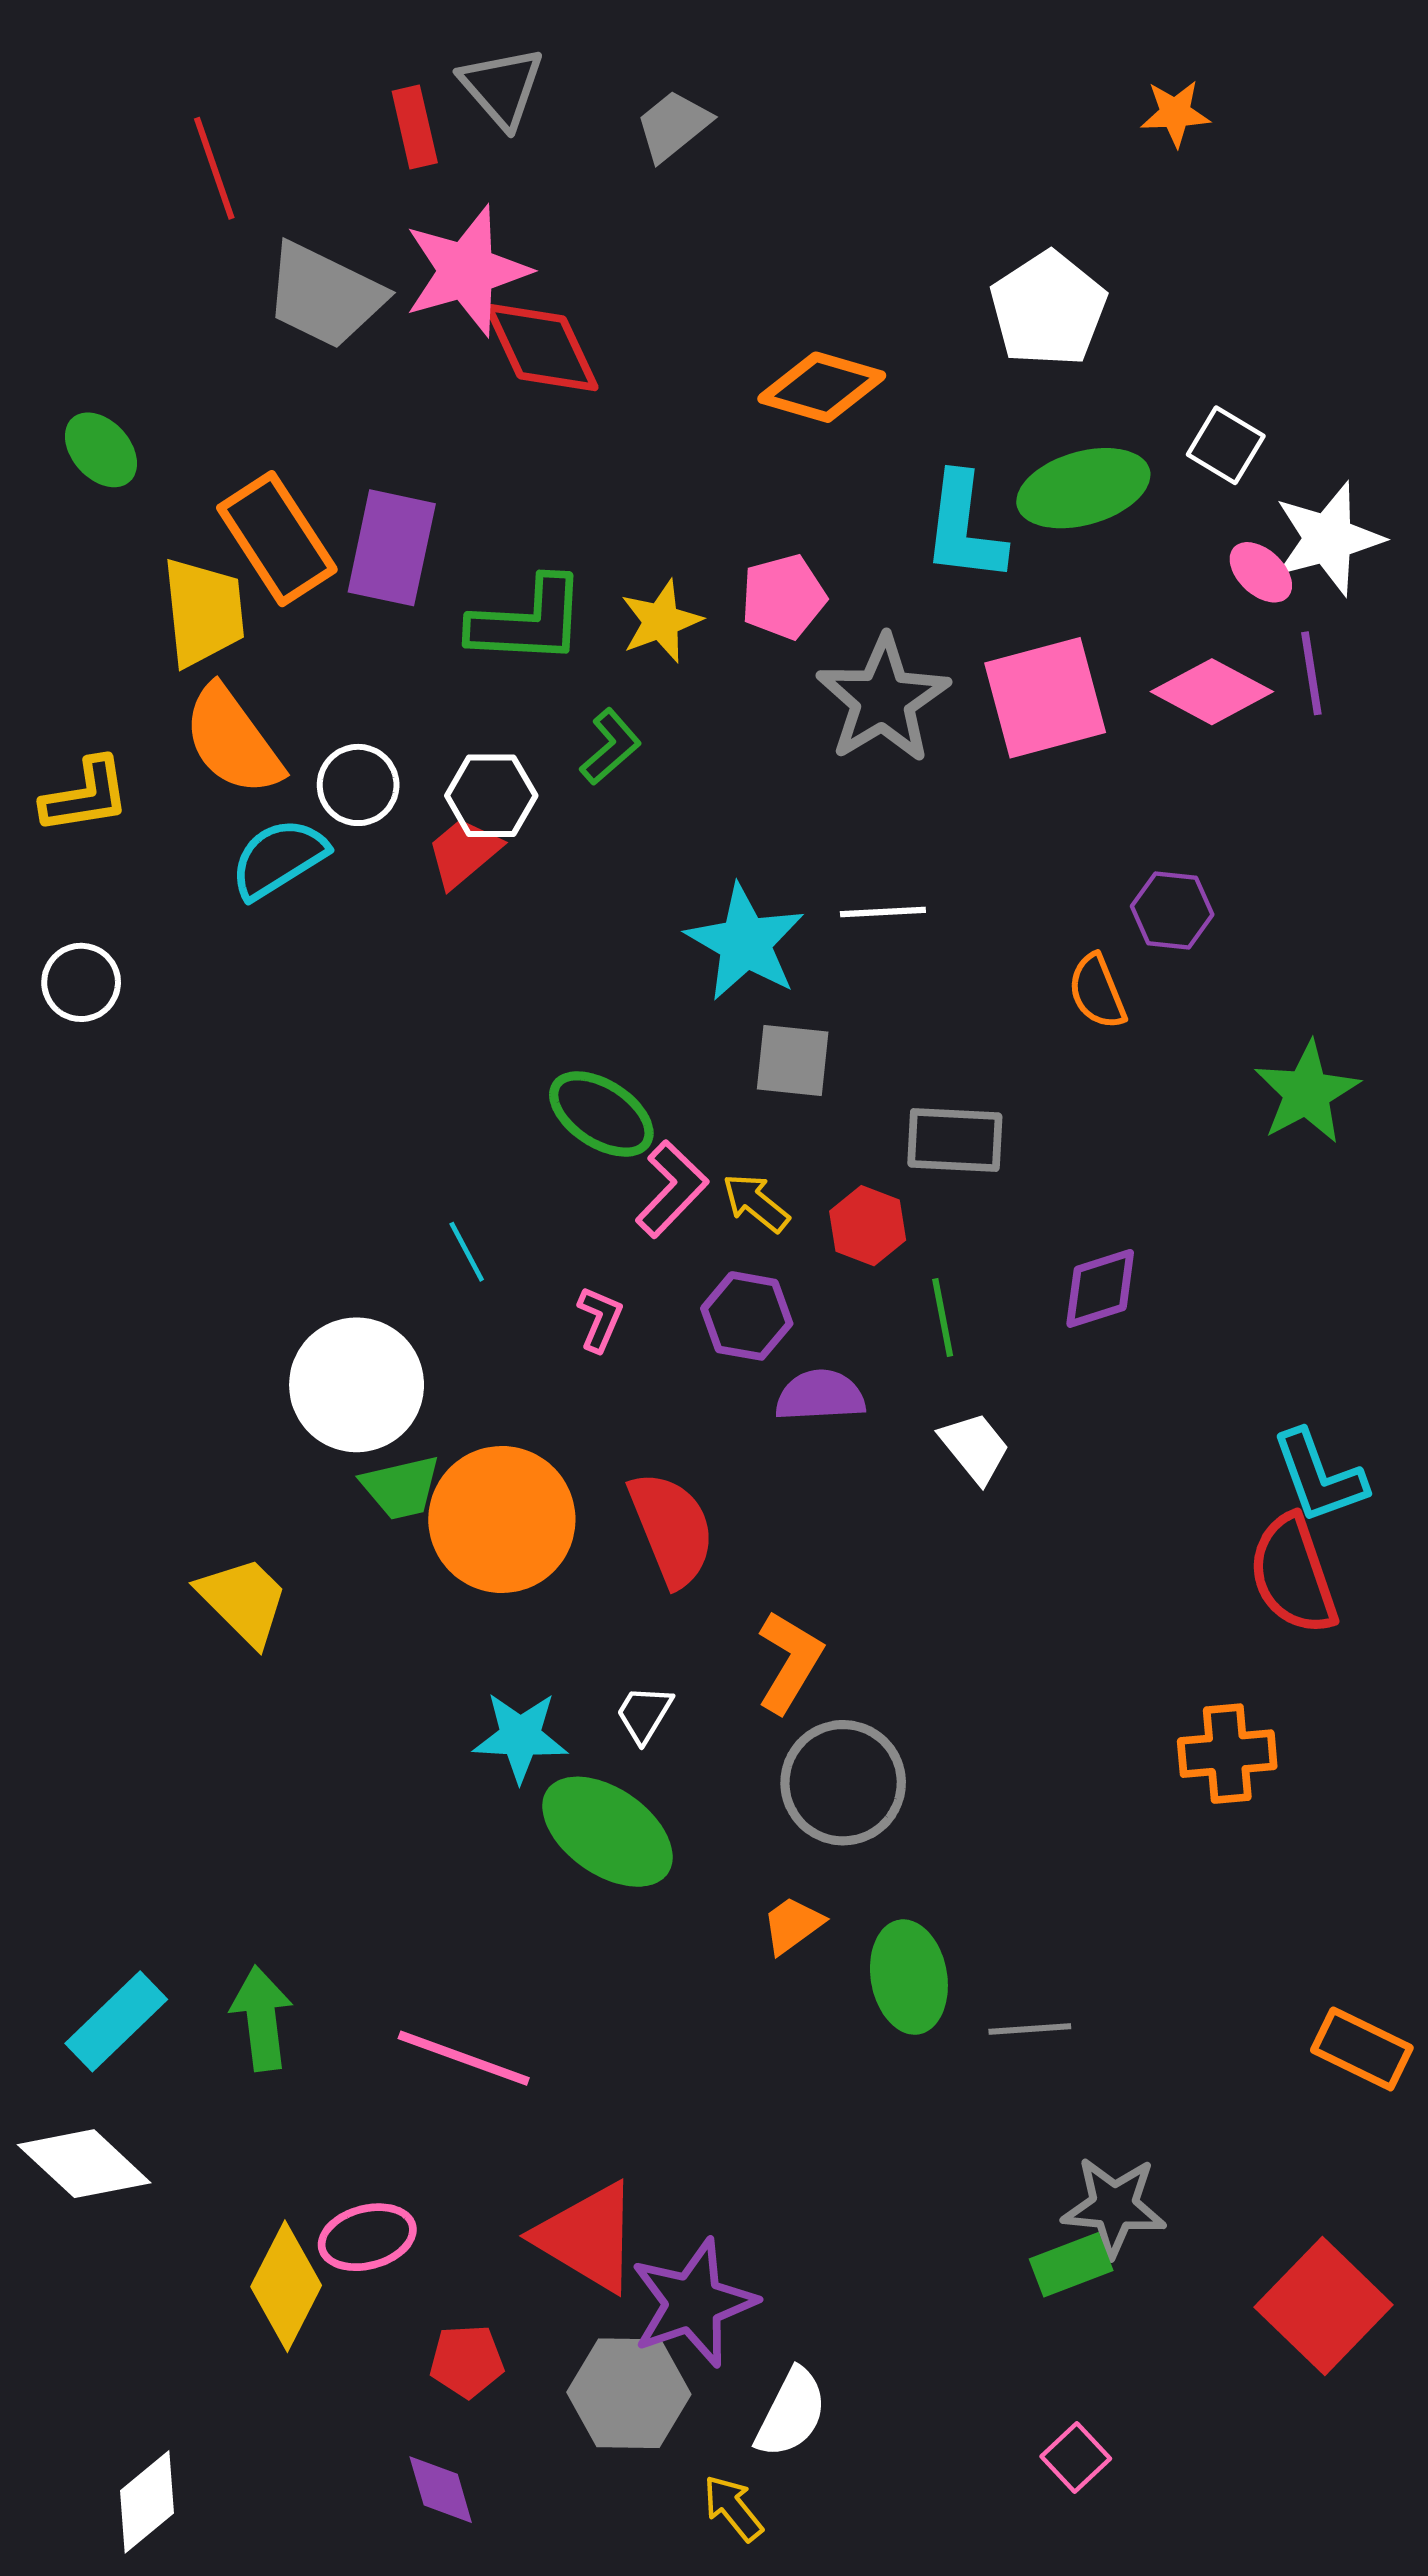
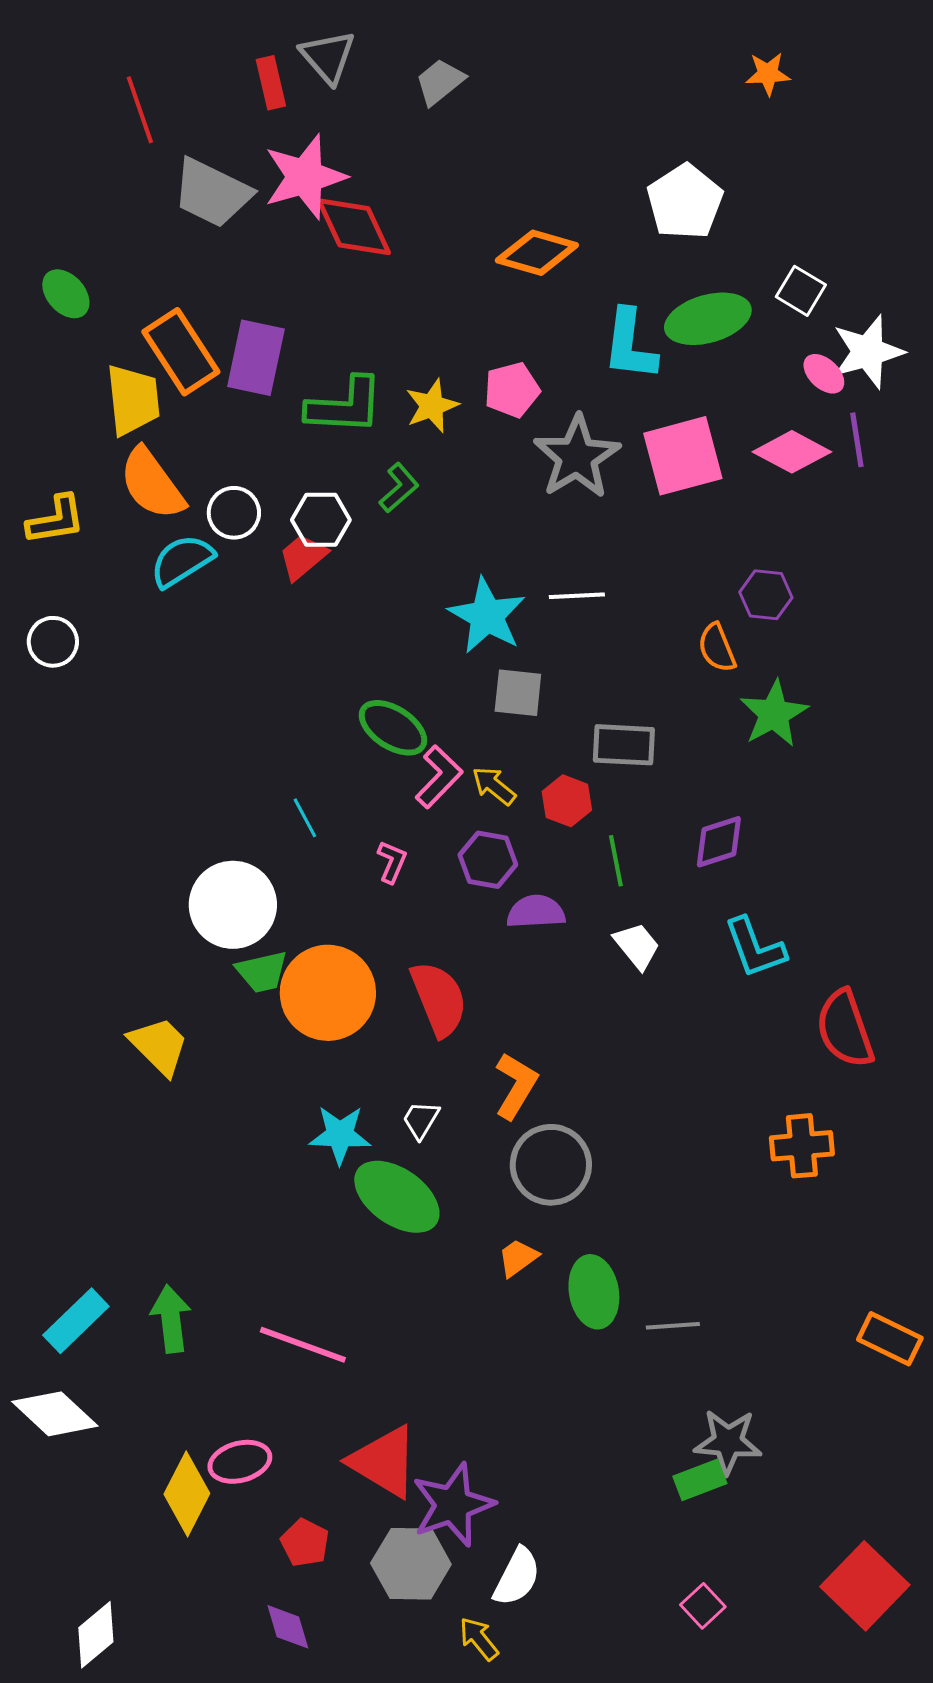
green star: (1307, 1093) -> (774, 714), moved
cyan L-shape: (1319, 1477) -> (755, 948), moved
red square: (1324, 2306) -> (865, 1586), moved
red pentagon: (467, 2361) -> (305, 1543), turned 30

